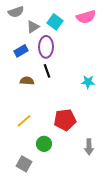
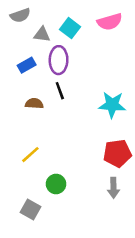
gray triangle: (33, 27) -> (42, 34), turned 40
cyan star: (88, 82) -> (112, 105), size x1.5
red pentagon: (65, 120) -> (117, 153), moved

